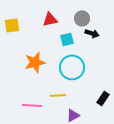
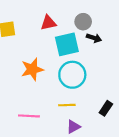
cyan square: (67, 39) -> (67, 44), size x1.6
yellow line: (58, 95) -> (67, 105), moved

